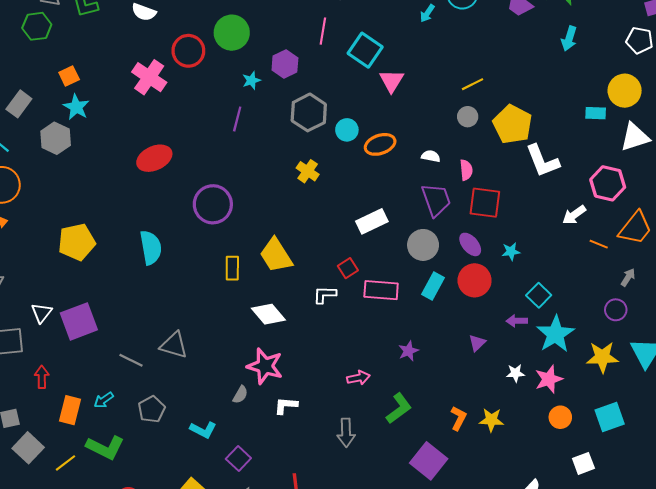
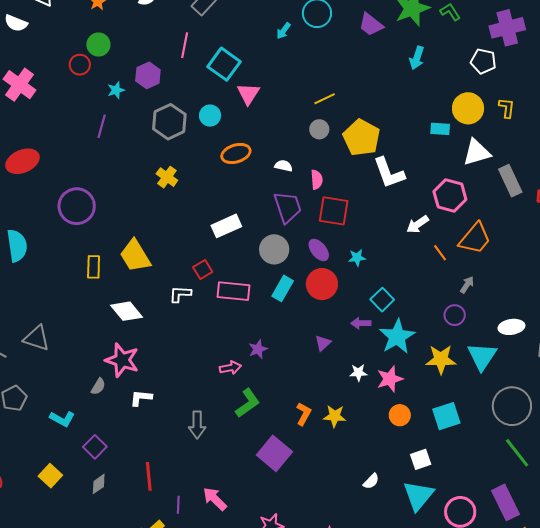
green circle: (232, 33) -> (98, 45), size x0.7
red circle: (188, 51) -> (80, 65), moved, size x0.7
cyan circle: (347, 130) -> (210, 116), moved
orange line: (599, 244) -> (440, 253), turned 30
pink arrow: (358, 378) -> (230, 368), moved

